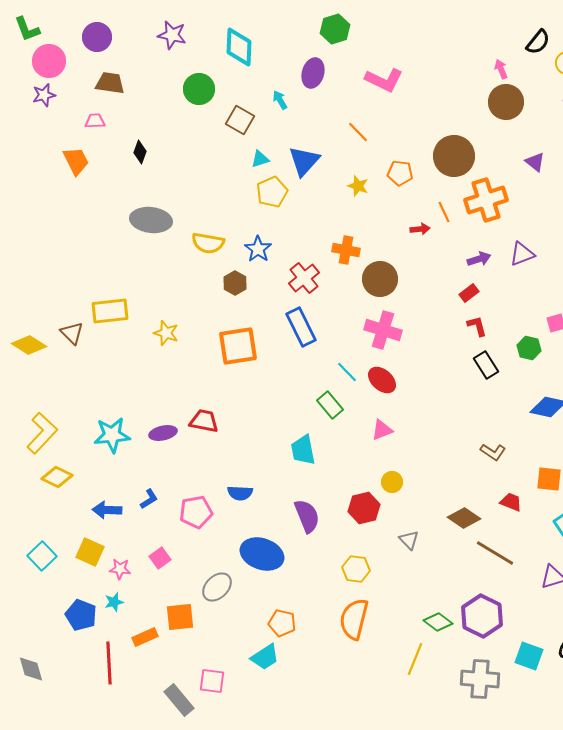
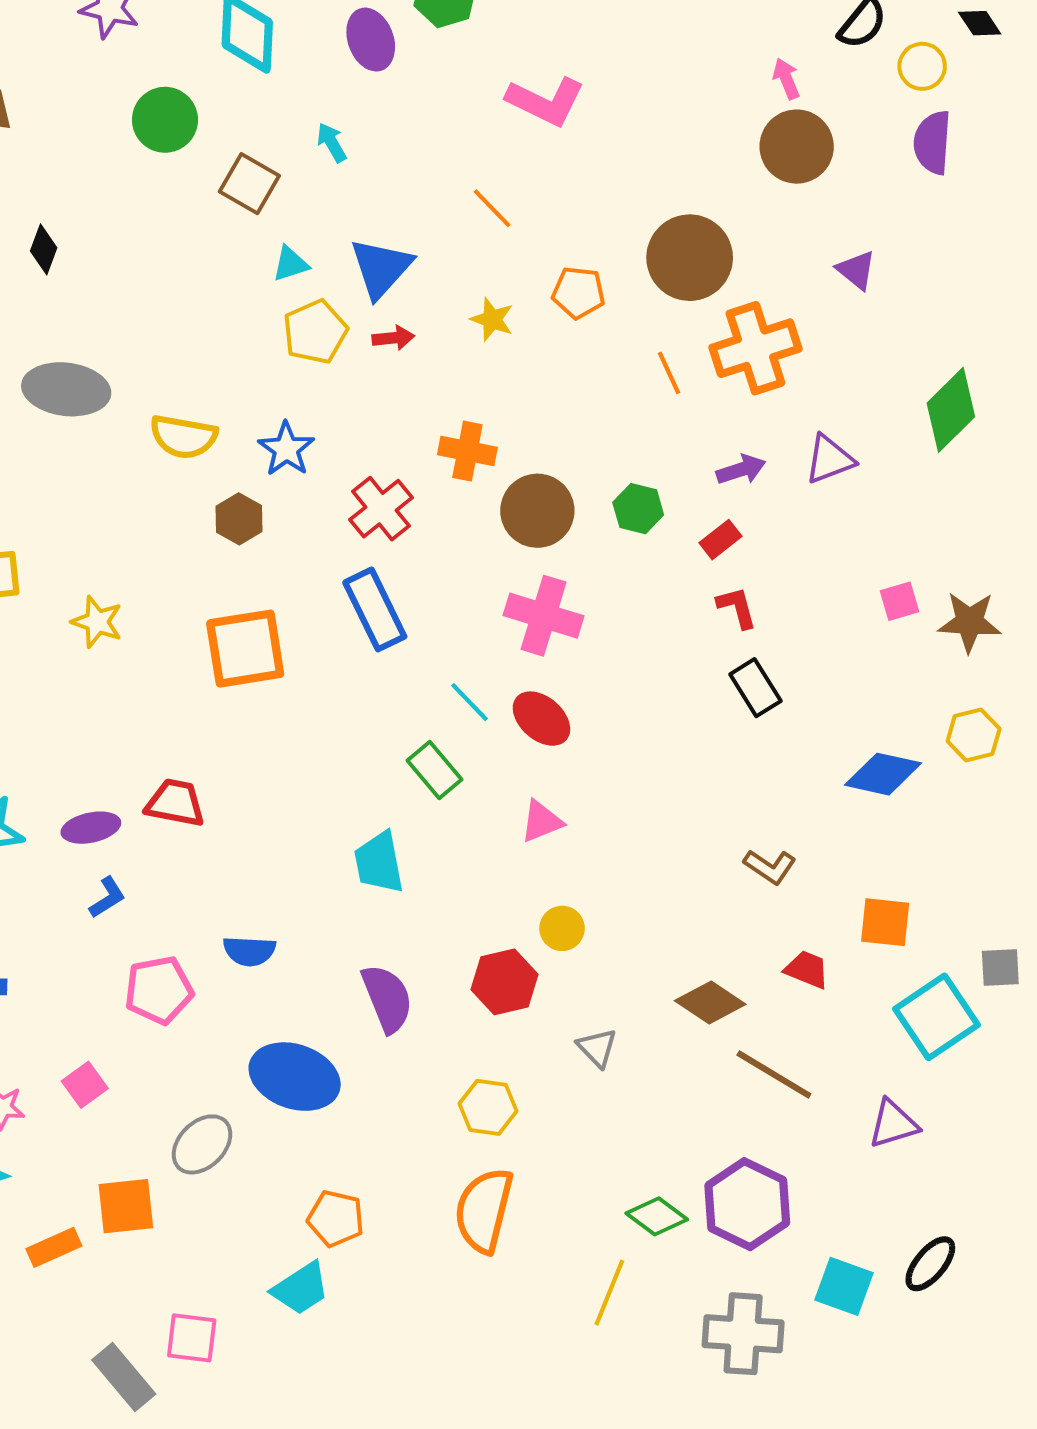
purple ellipse: (313, 73) -> (371, 40), moved, turned -36
red arrow: (420, 229) -> (393, 338), moved
green hexagon: (529, 348) -> (638, 509), moved
blue L-shape: (149, 499) -> (107, 898), moved

